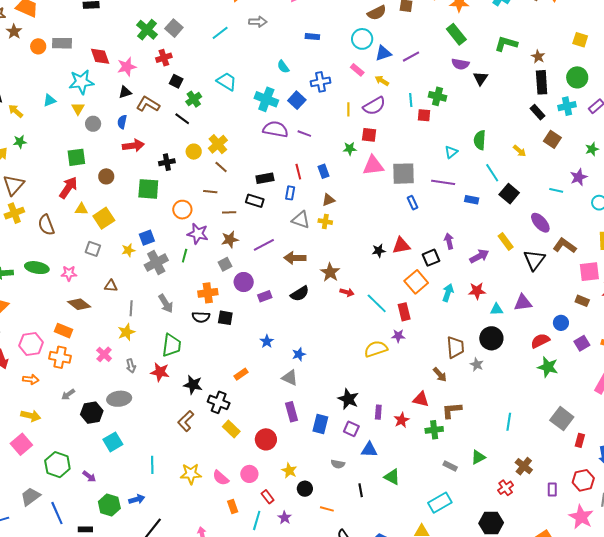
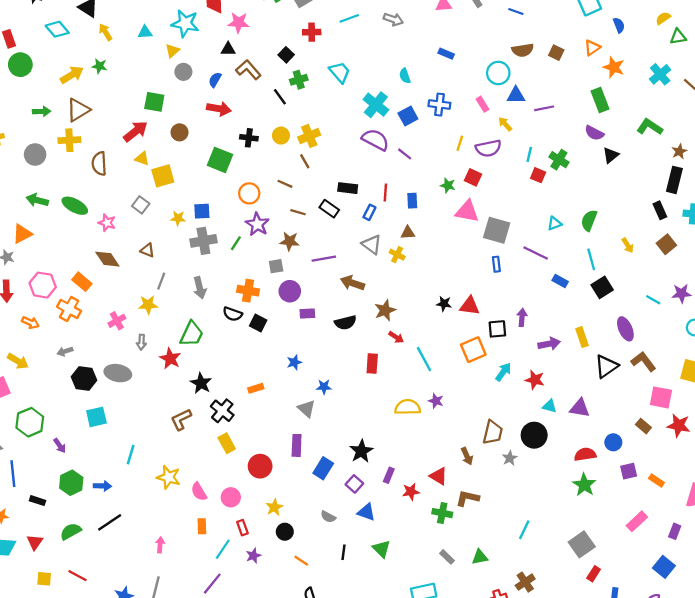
red cross: (164, 58) -> (312, 32), moved
red rectangle: (404, 312) -> (372, 364), moved

